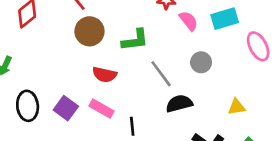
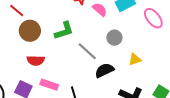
red semicircle: (105, 75) -> (36, 60), moved
yellow triangle: (237, 107) -> (135, 59), moved

